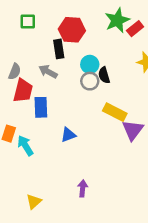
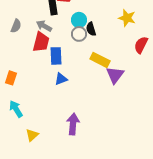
red trapezoid: (23, 91) -> (41, 42), moved
blue rectangle: (41, 107) -> (56, 56), moved
cyan arrow: (25, 146) -> (16, 109), moved
purple arrow: (83, 188) -> (73, 124), size x1.5

